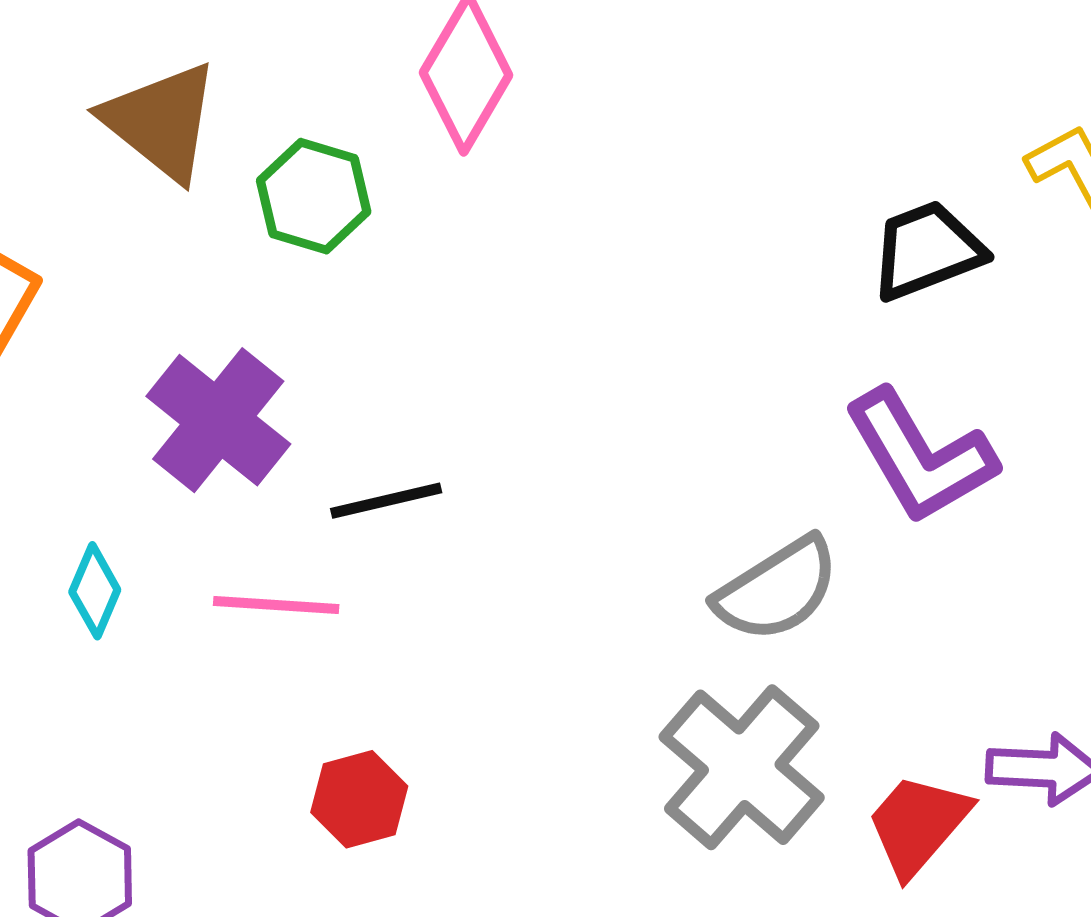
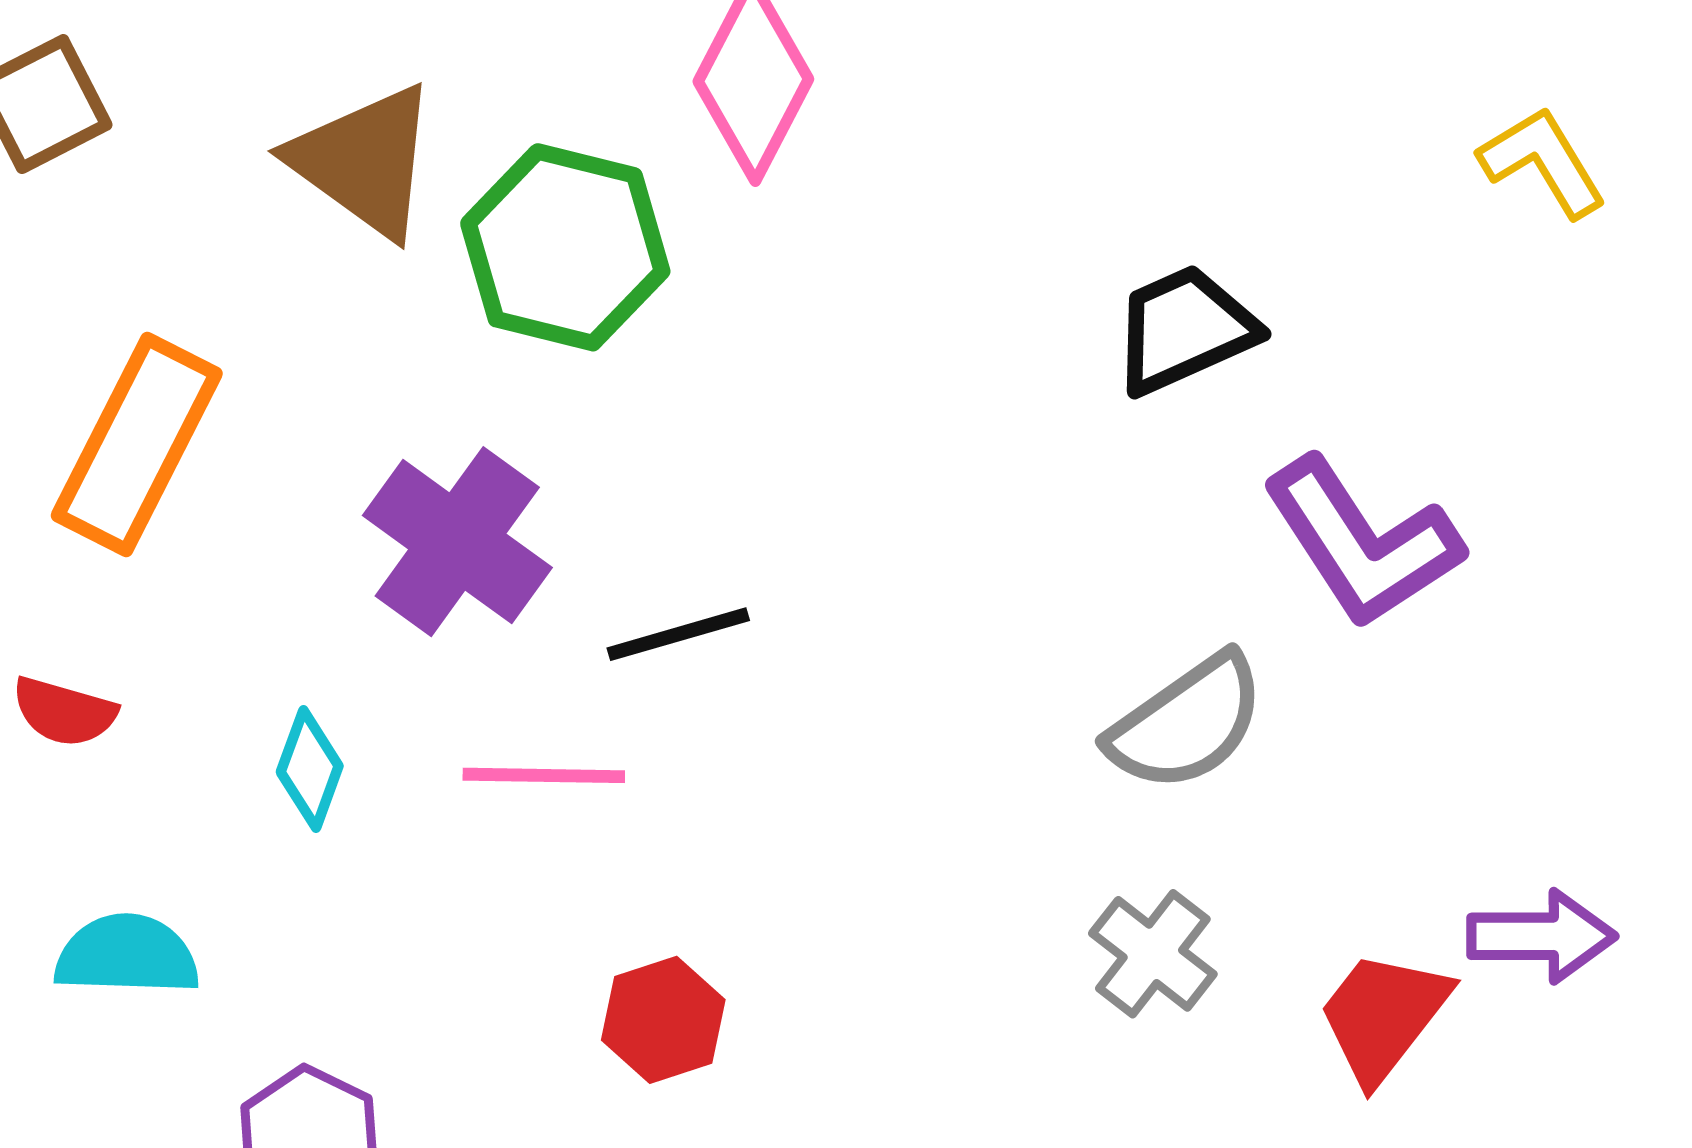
green hexagon: (314, 196) -> (565, 247), size x1.4
black trapezoid: (927, 250) -> (1184, 329), moved
gray cross: (742, 767) -> (1153, 954), size x0.6

